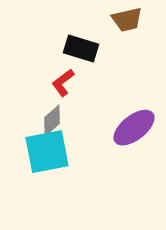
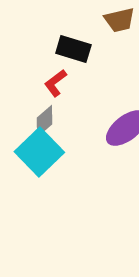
cyan square: (47, 152) -> (39, 152), turned -33

